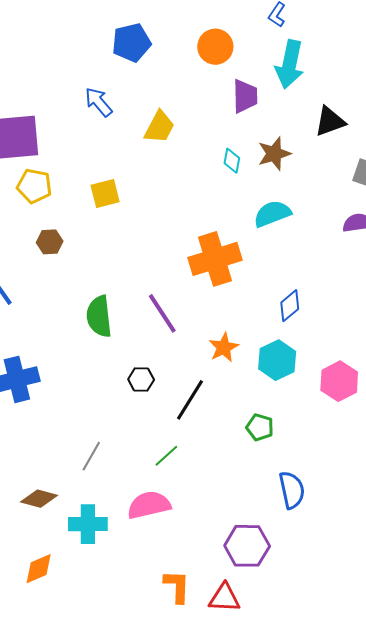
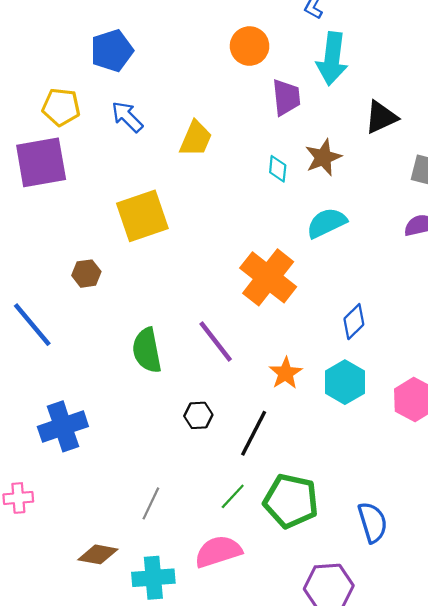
blue pentagon: (131, 43) -> (112, 51), moved
yellow pentagon: (34, 186) -> (61, 107), moved
yellow square: (105, 193) -> (142, 216), size x1.6
orange cross: (215, 259) -> (268, 277), turned -30
green pentagon: (260, 427) -> (291, 501), moved, size x1.8

